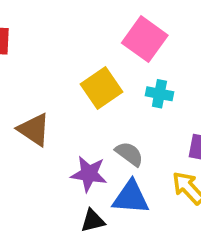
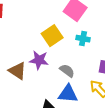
brown triangle: (34, 130) -> (17, 71), moved
purple star: (89, 174) -> (39, 60), moved

